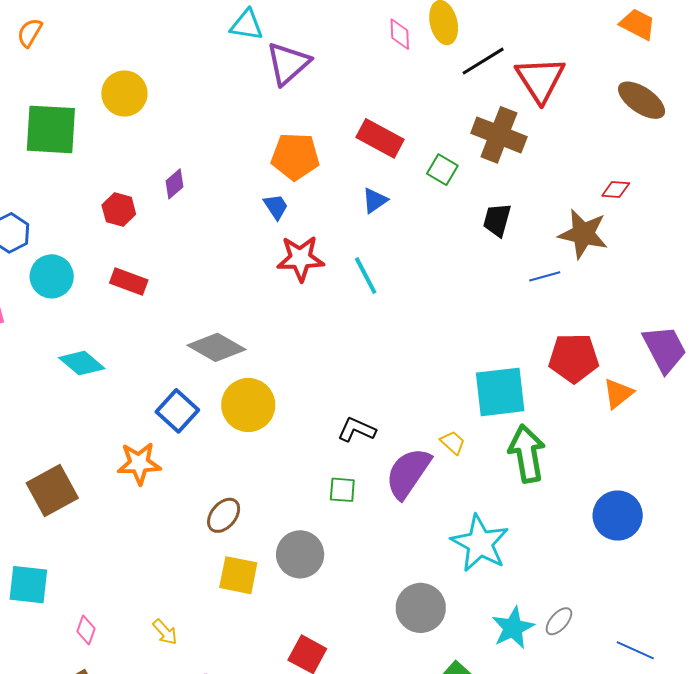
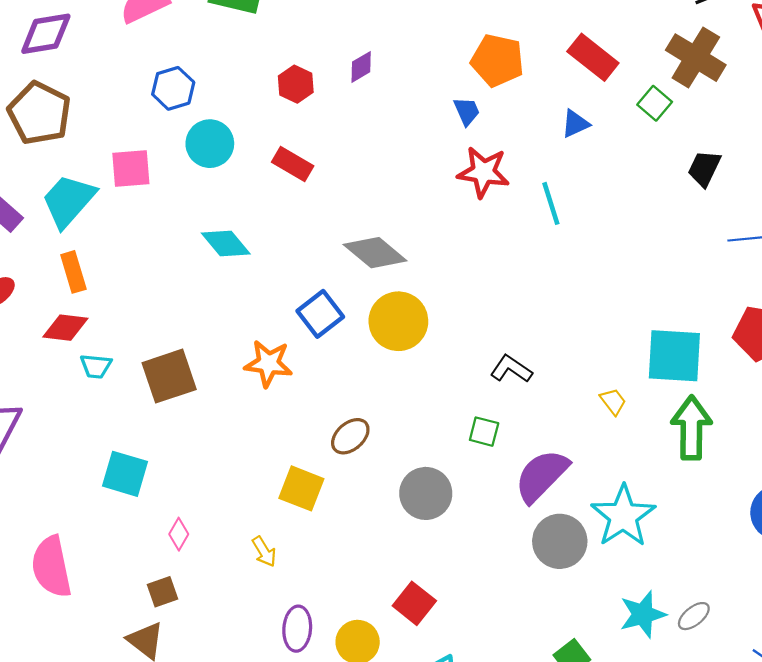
brown cross: (499, 135) -> (696, 58), moved
purple semicircle: (408, 473) -> (542, 476), moved
yellow square: (238, 575) -> (301, 488), moved
gray circle: (421, 608) -> (560, 541), moved

